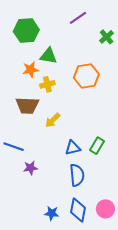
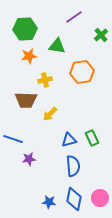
green triangle: (48, 56) -> (57, 46), moved
orange star: (30, 70) -> (29, 56), moved
green rectangle: (97, 146) -> (92, 138), turned -56

